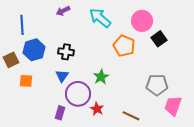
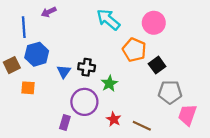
purple arrow: (63, 11) -> (49, 12), moved
black square: (159, 39) -> (157, 65), moved
black cross: (66, 52) -> (87, 67), moved
blue triangle: (62, 76) -> (64, 72), moved
red star: (97, 109) -> (114, 119), moved

